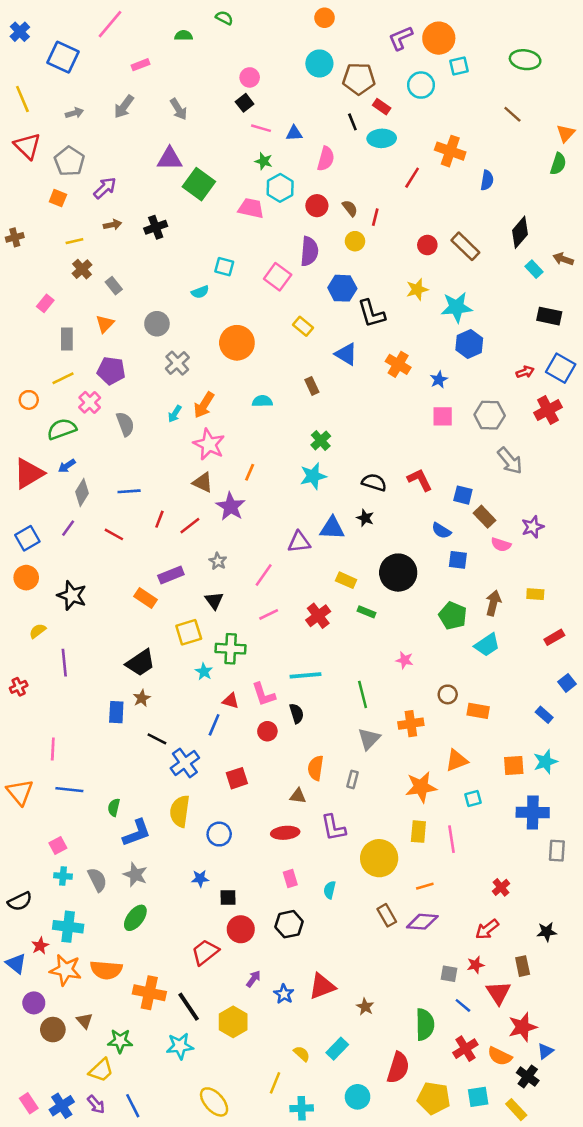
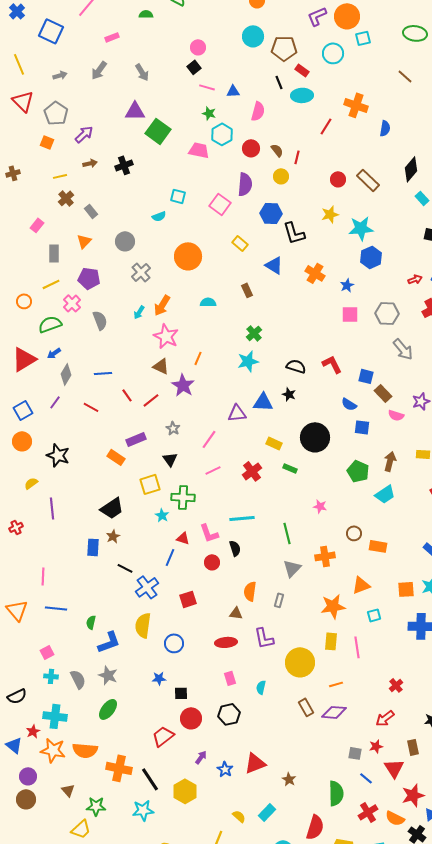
red line: (159, 519) -> (127, 395), turned -56
brown circle: (53, 1030) -> (26, 799), moved

